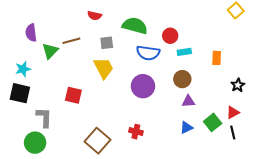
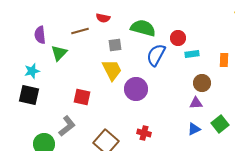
brown line: (71, 41) -> (80, 31), moved
blue semicircle: (148, 53) -> (156, 55), turned 110
brown circle: (182, 79) -> (202, 83), moved
purple circle: (143, 86) -> (136, 89), moved
gray L-shape: (44, 117) -> (67, 126), moved, turned 50

